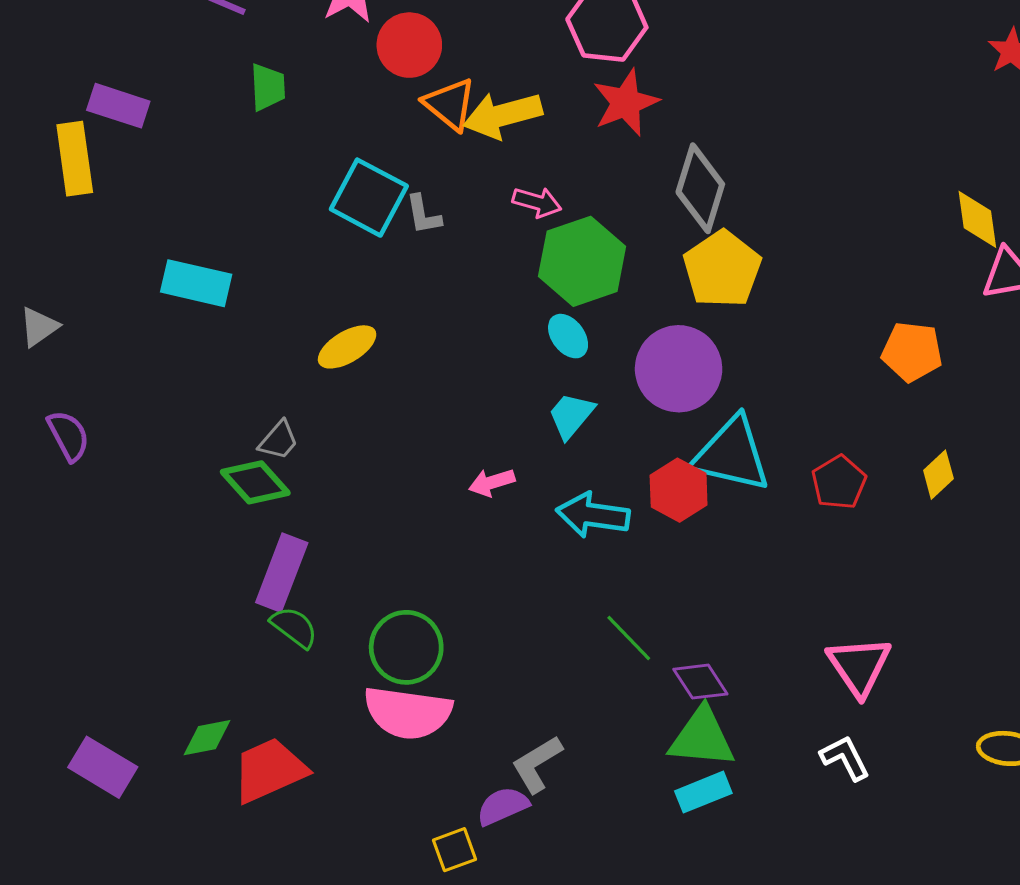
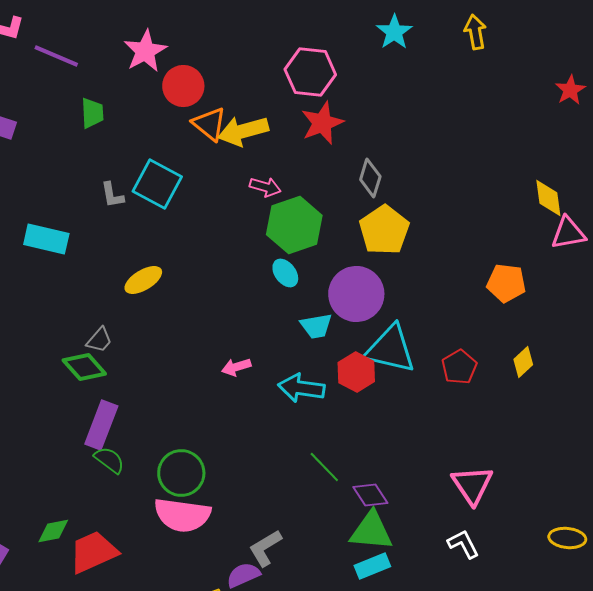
gray diamond: (700, 188) -> (370, 178), size x0.7
gray L-shape: (423, 215) -> (112, 195), moved
cyan trapezoid: (571, 415) -> (316, 326), moved, turned -140

